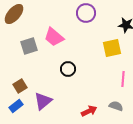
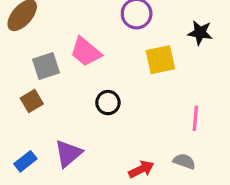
yellow square: (112, 48) -> (160, 60), moved
brown square: (20, 86) -> (32, 101), moved

